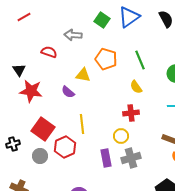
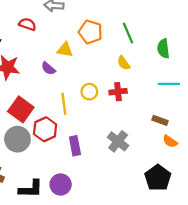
yellow circle: (121, 136) -> (89, 92), moved
gray circle: (40, 156) -> (17, 139), size x1.5
purple rectangle: (106, 158) -> (75, 146), moved
gray cross: (131, 158) -> (118, 141), turned -36

